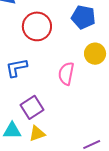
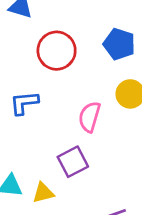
purple square: (32, 107) -> (73, 162), moved

